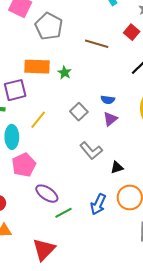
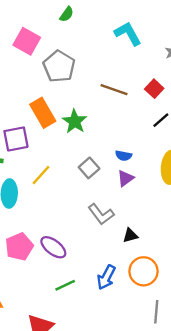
red square: (132, 32) -> (154, 89), moved
orange rectangle: (37, 67) -> (43, 113), turned 55
green star: (65, 73) -> (75, 121), size x1.5
pink pentagon: (24, 165) -> (19, 247), moved
purple ellipse: (47, 194) -> (53, 247), moved

